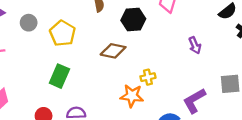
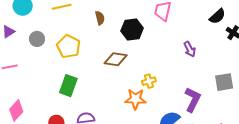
purple L-shape: (194, 101) -> (193, 100), turned 150

